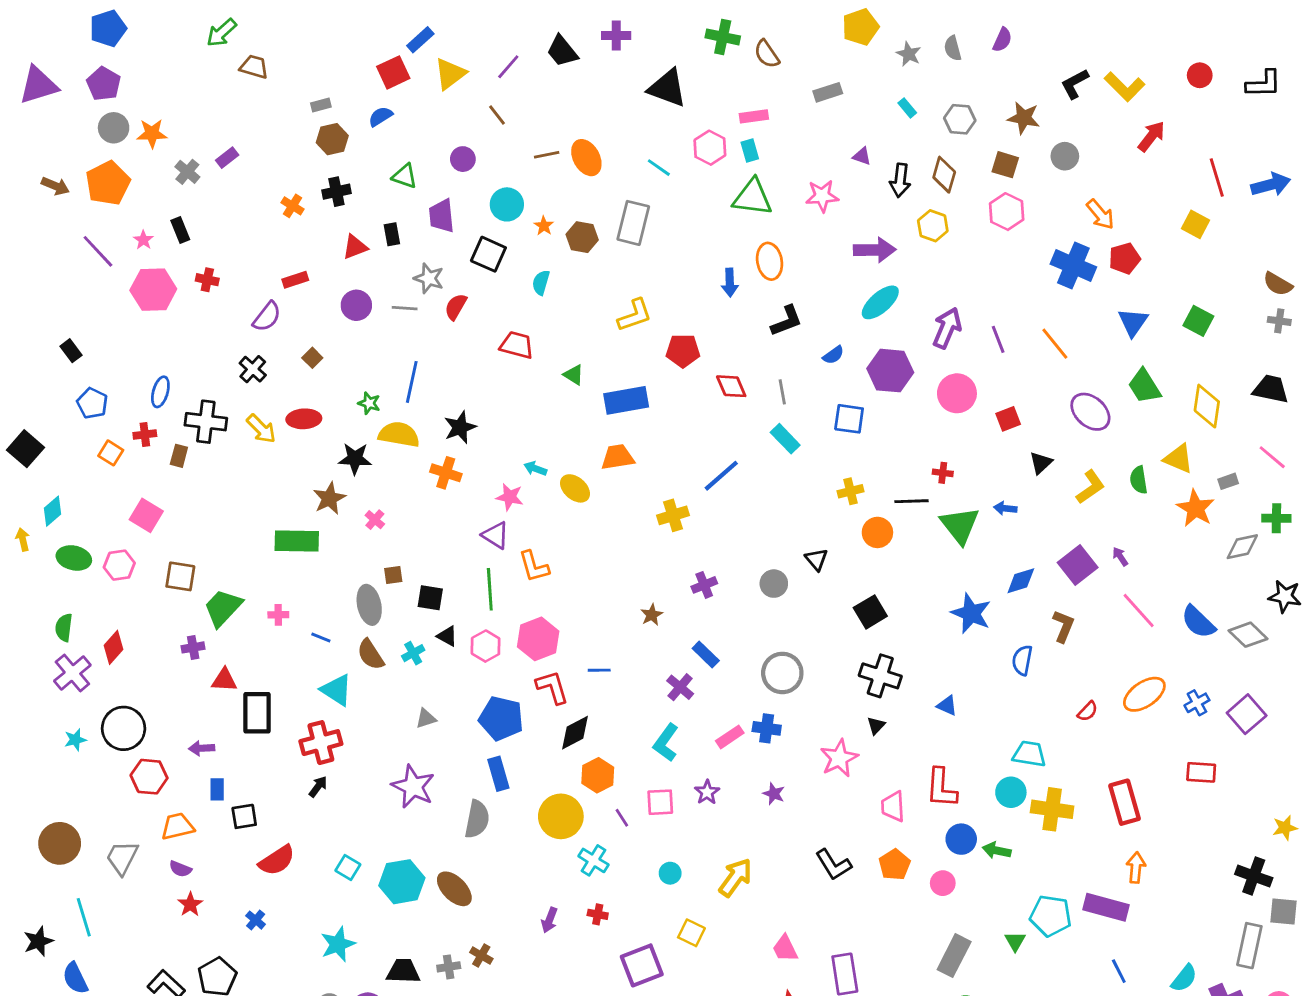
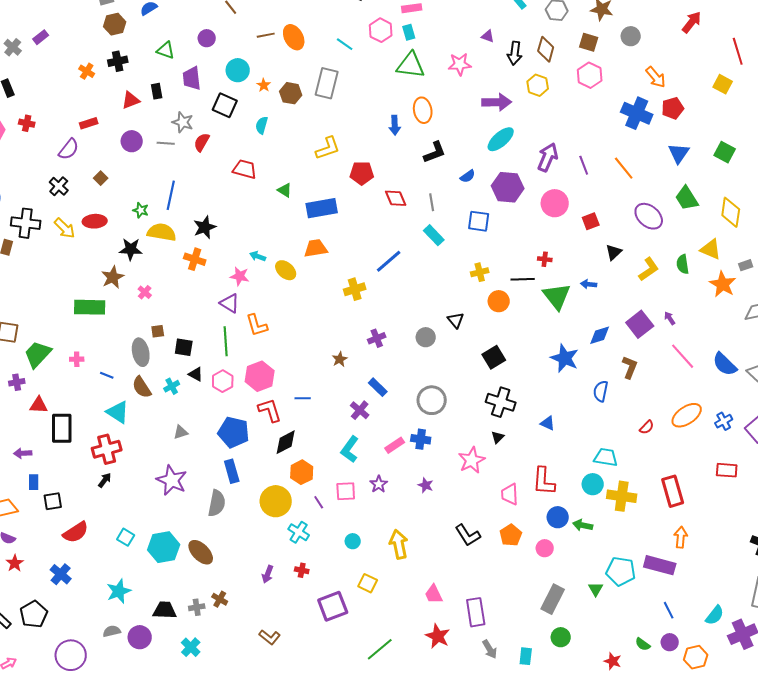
yellow arrow: (735, 877) -> (399, 544), turned -48
blue cross: (256, 920) -> (61, 574), size x1.5

